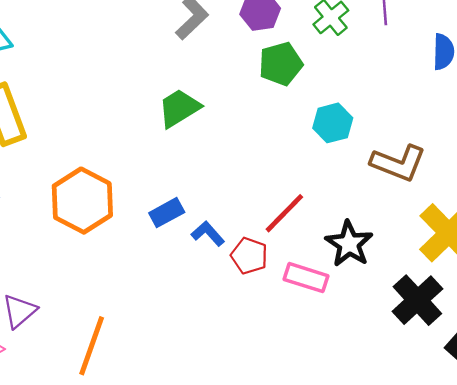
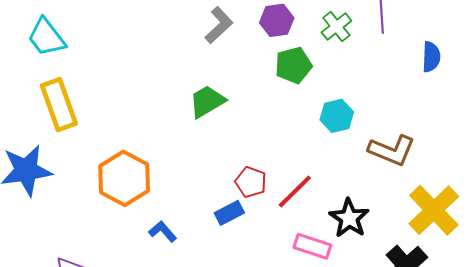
blue rectangle: (167, 213) -> (229, 213), moved
blue L-shape: (208, 234) -> (163, 231), moved
red pentagon: (249, 256) -> (251, 182), moved

